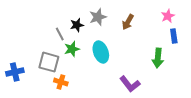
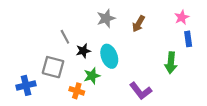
black star: (77, 25) -> (83, 51), moved
green star: (72, 49) -> (92, 76), moved
blue cross: (15, 72) -> (26, 85), moved
orange cross: (61, 82) -> (77, 91), moved

